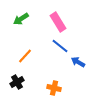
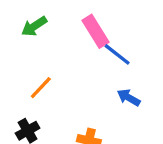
blue line: (60, 46) -> (117, 54), moved

